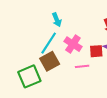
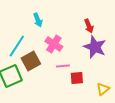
cyan line: (49, 43) -> (17, 46), moved
red square: (96, 51) -> (77, 78), moved

